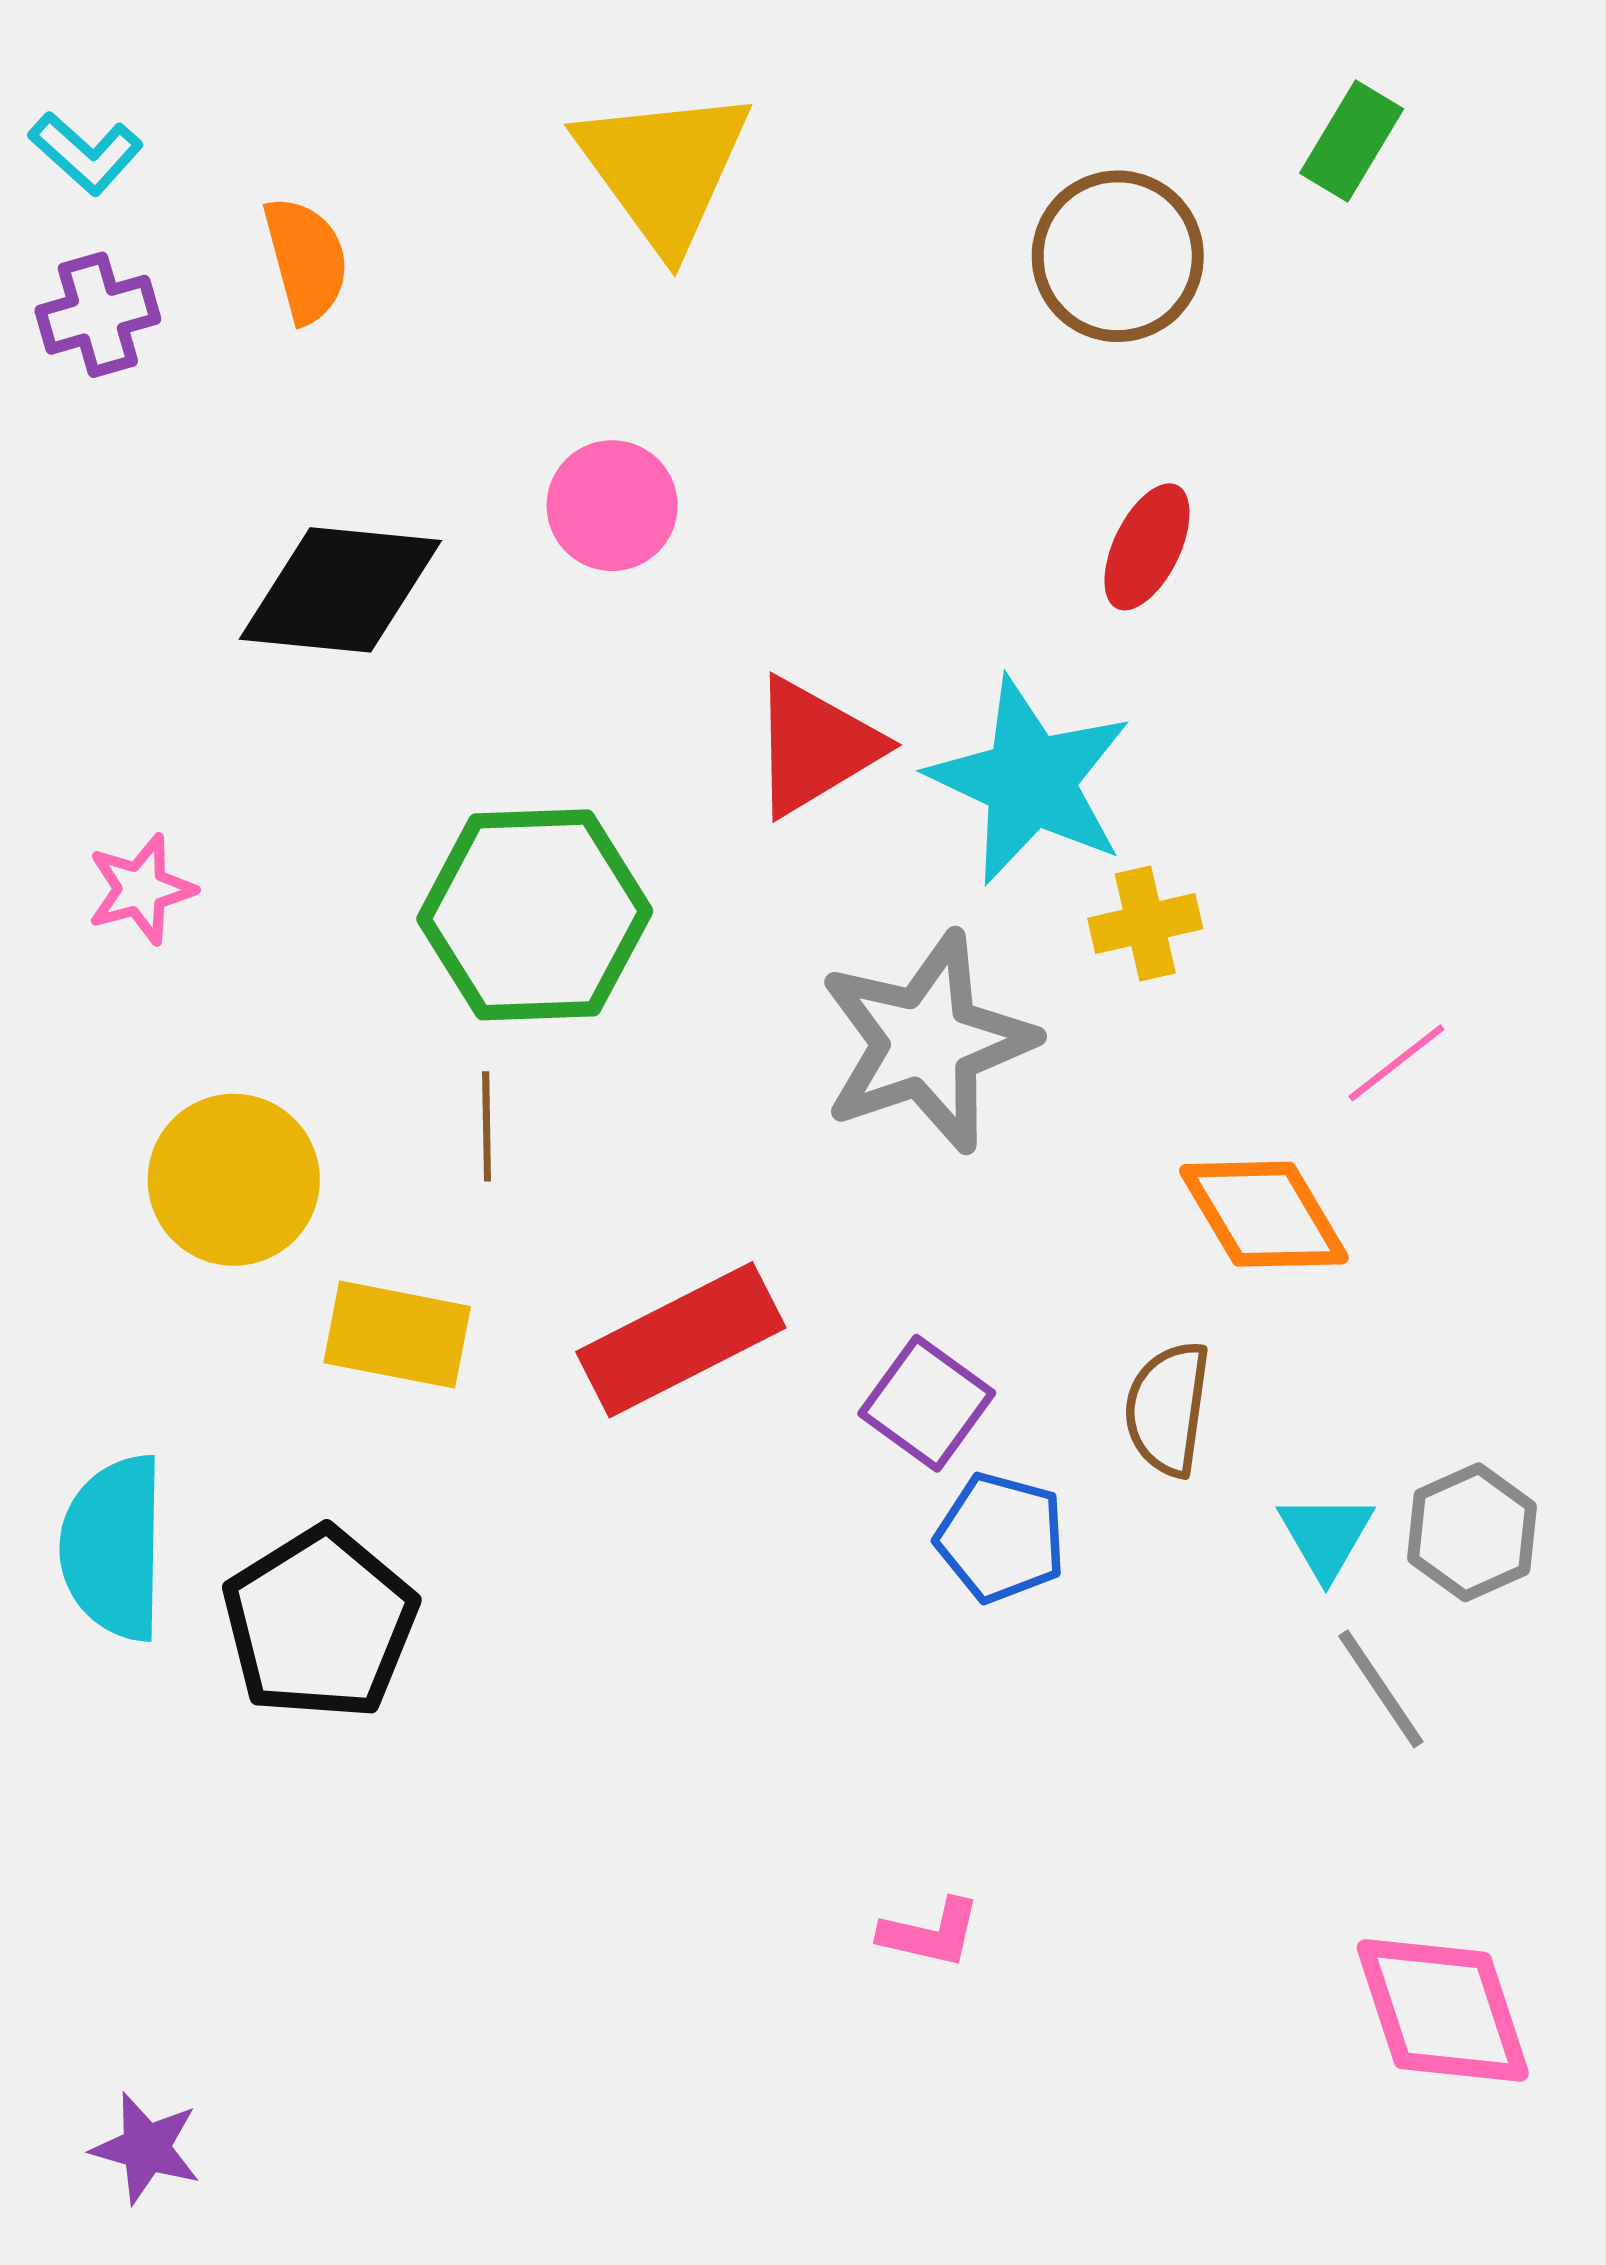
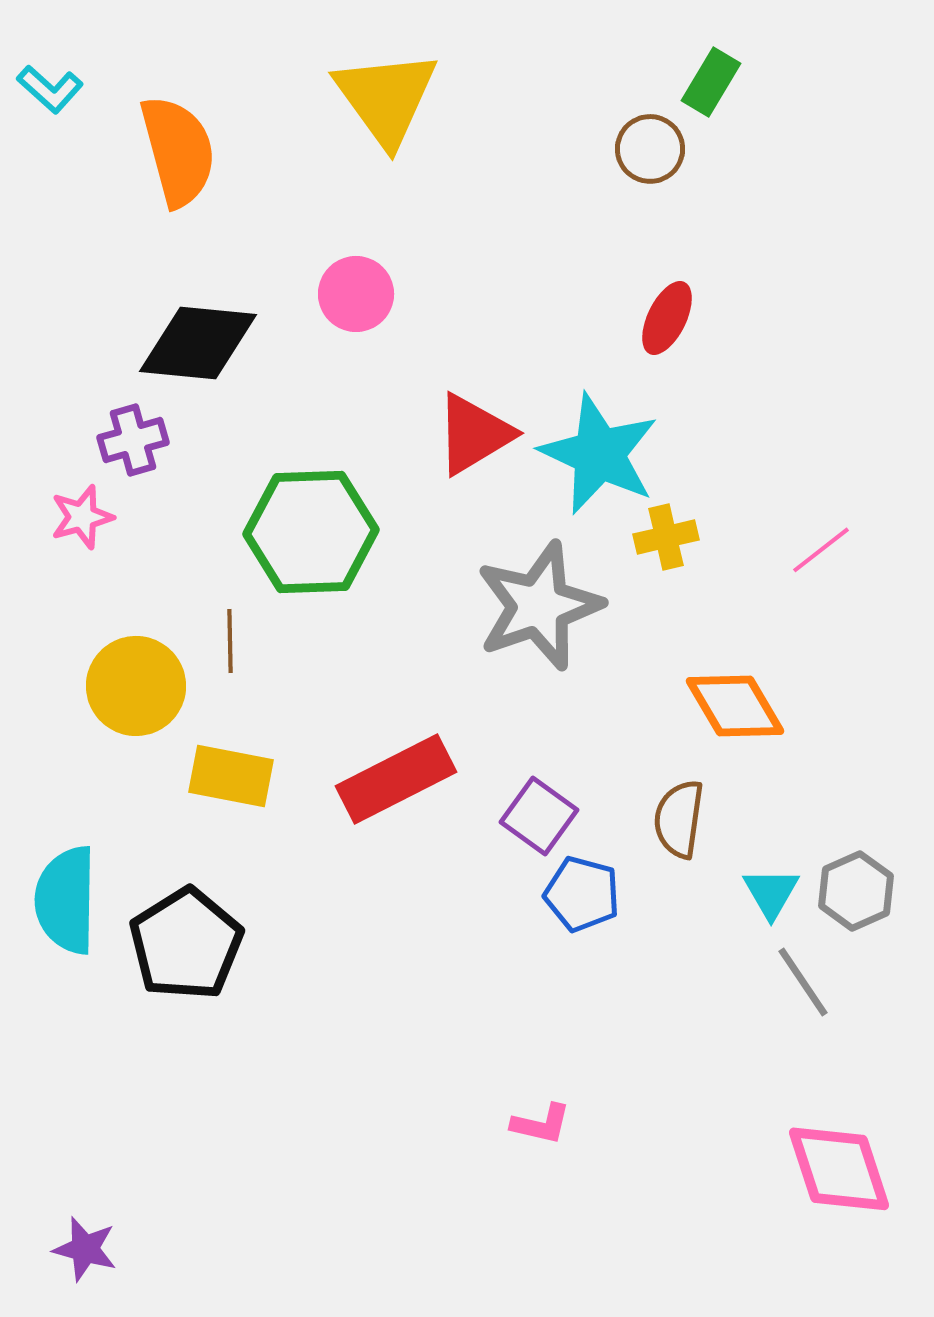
green rectangle: (1352, 141) -> (711, 82), moved
brown circle: (1118, 256) -> (650, 149), size x0.7
orange semicircle: (306, 260) -> (178, 151), size x1.5
purple cross: (98, 315) -> (133, 440), moved
pink line: (1396, 1063) -> (821, 550), moved
brown line: (487, 1126) -> (230, 641), moved

